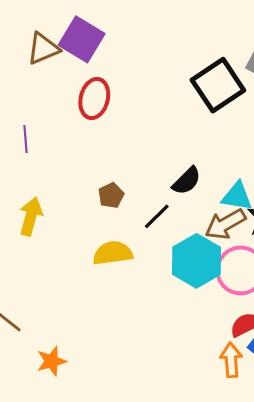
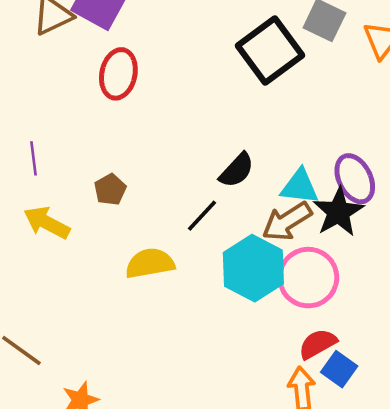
purple line: (26, 139) -> (33, 158), moved
brown pentagon: (111, 195) -> (110, 190), moved
yellow arrow: (31, 216) -> (47, 223), turned -75

